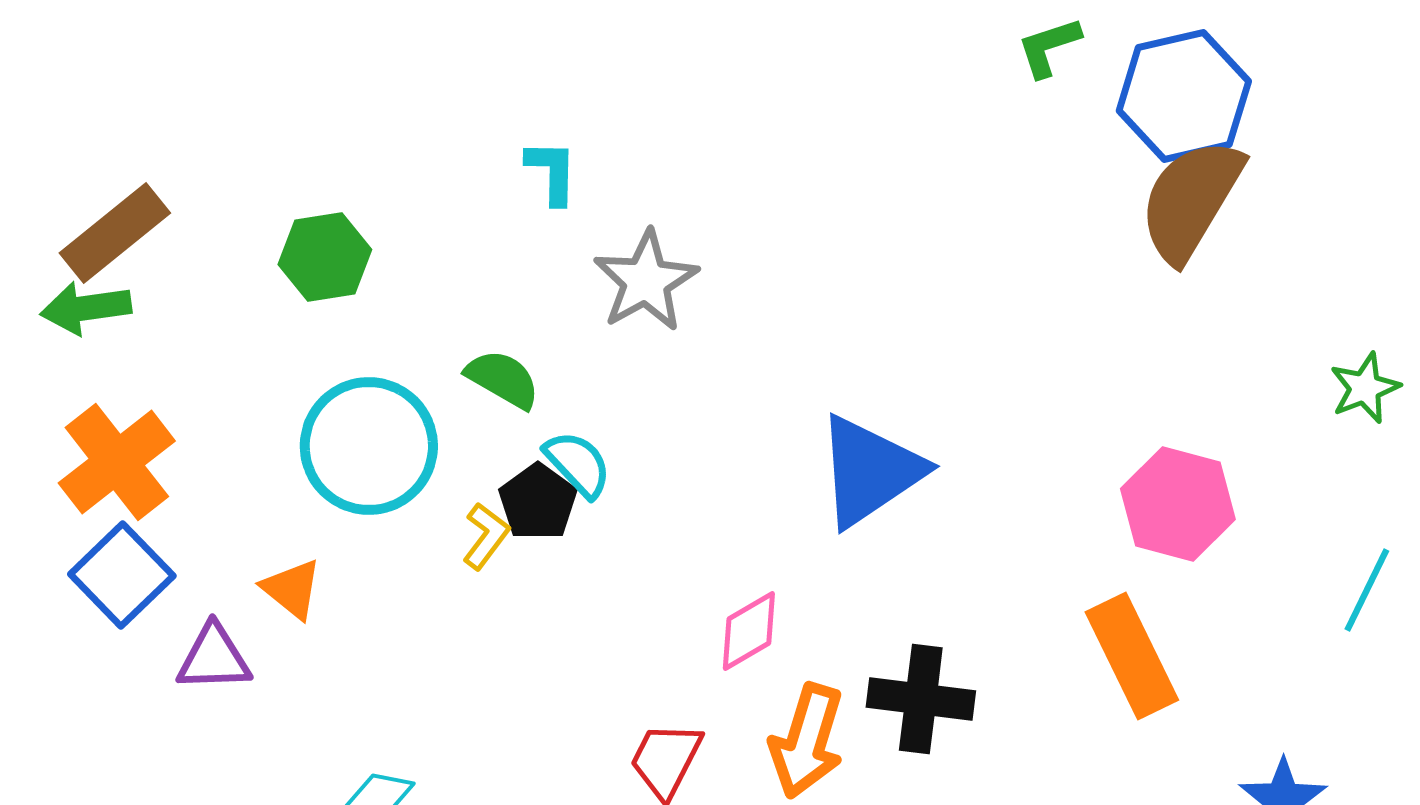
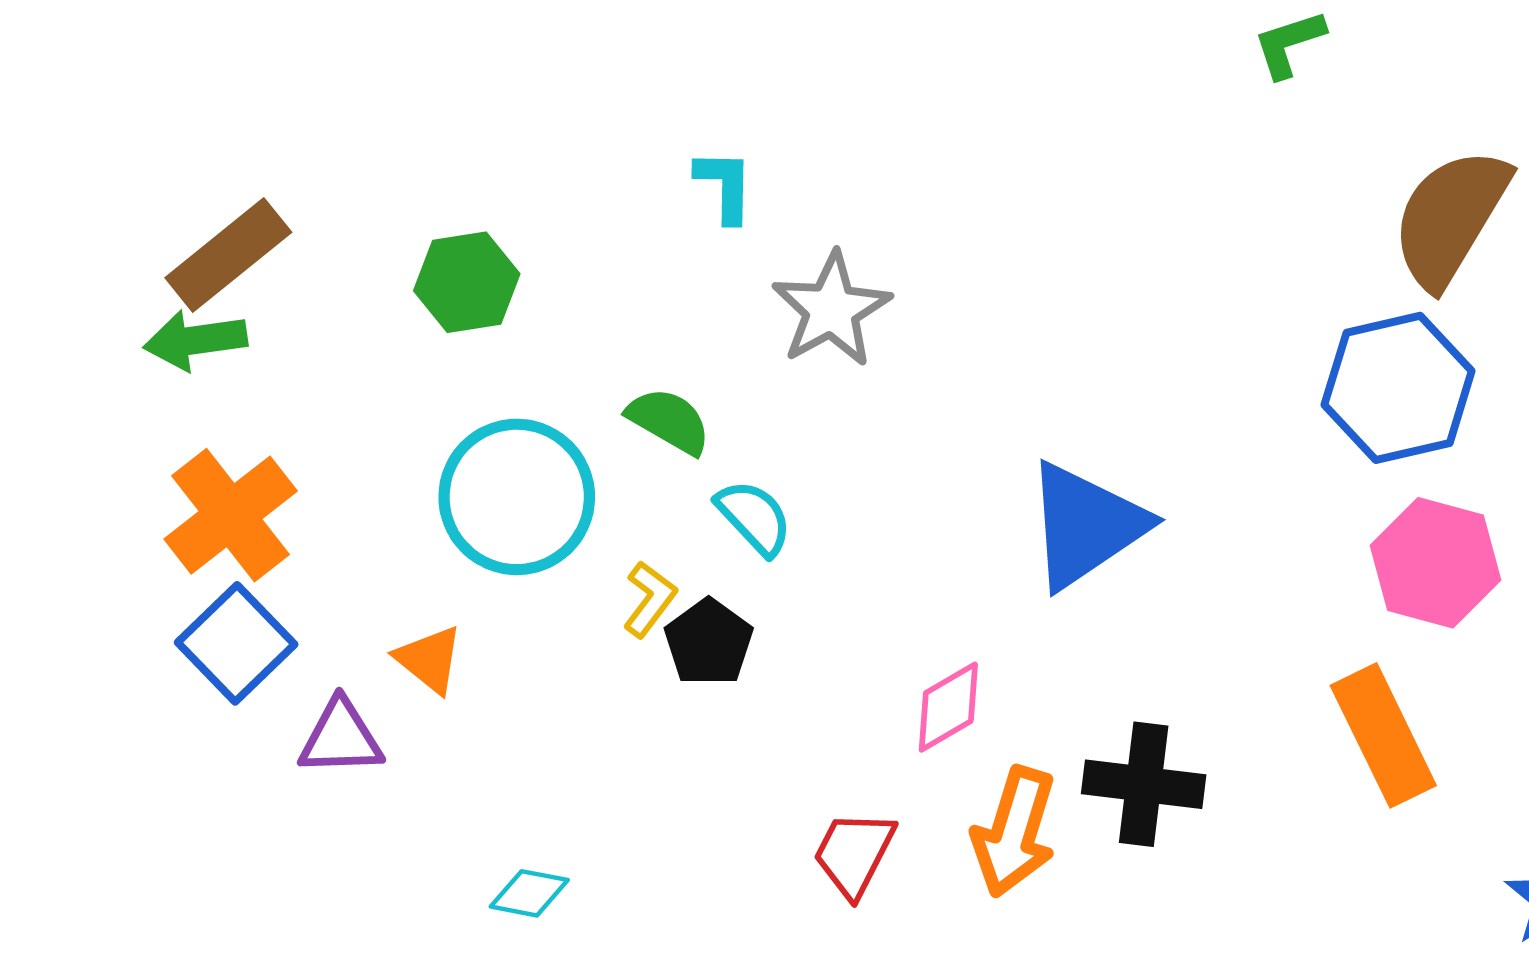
blue hexagon: (1184, 96) -> (1398, 388), moved
black pentagon: (538, 502) -> (709, 642), moved

